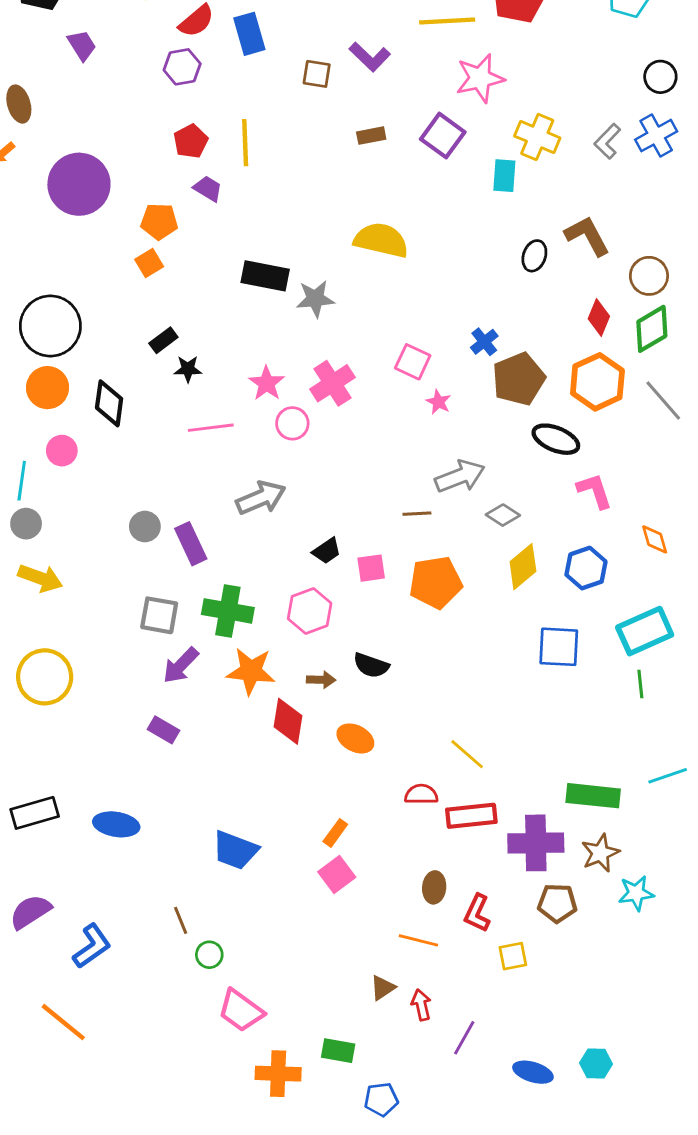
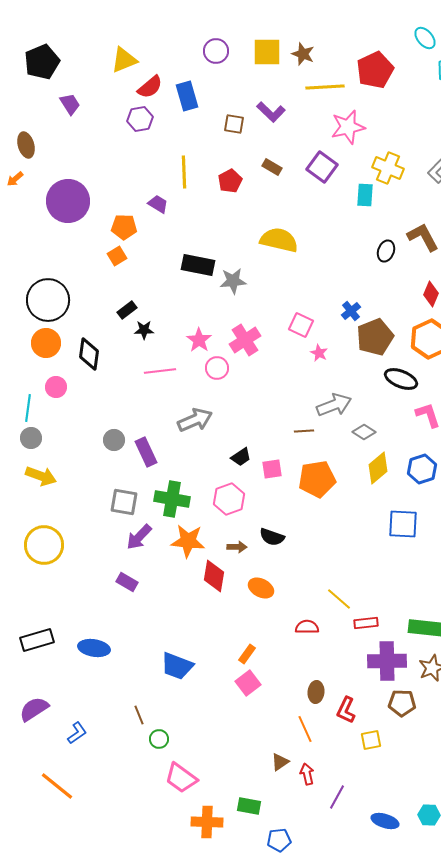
brown rectangle: (371, 136) -> (272, 167), turned 42
red pentagon: (191, 141) -> (230, 181), moved
red rectangle: (471, 816) -> (366, 623), moved, size x0.7
orange line: (418, 940) -> (305, 729), turned 52
blue L-shape: (92, 946) -> (77, 733), size x0.7

